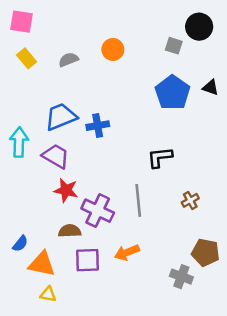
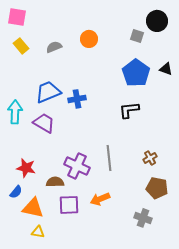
black L-shape: (160, 157) -> (129, 110), moved
red star: (66, 190) -> (26, 168), moved
brown pentagon: (205, 252) -> (157, 188), moved

